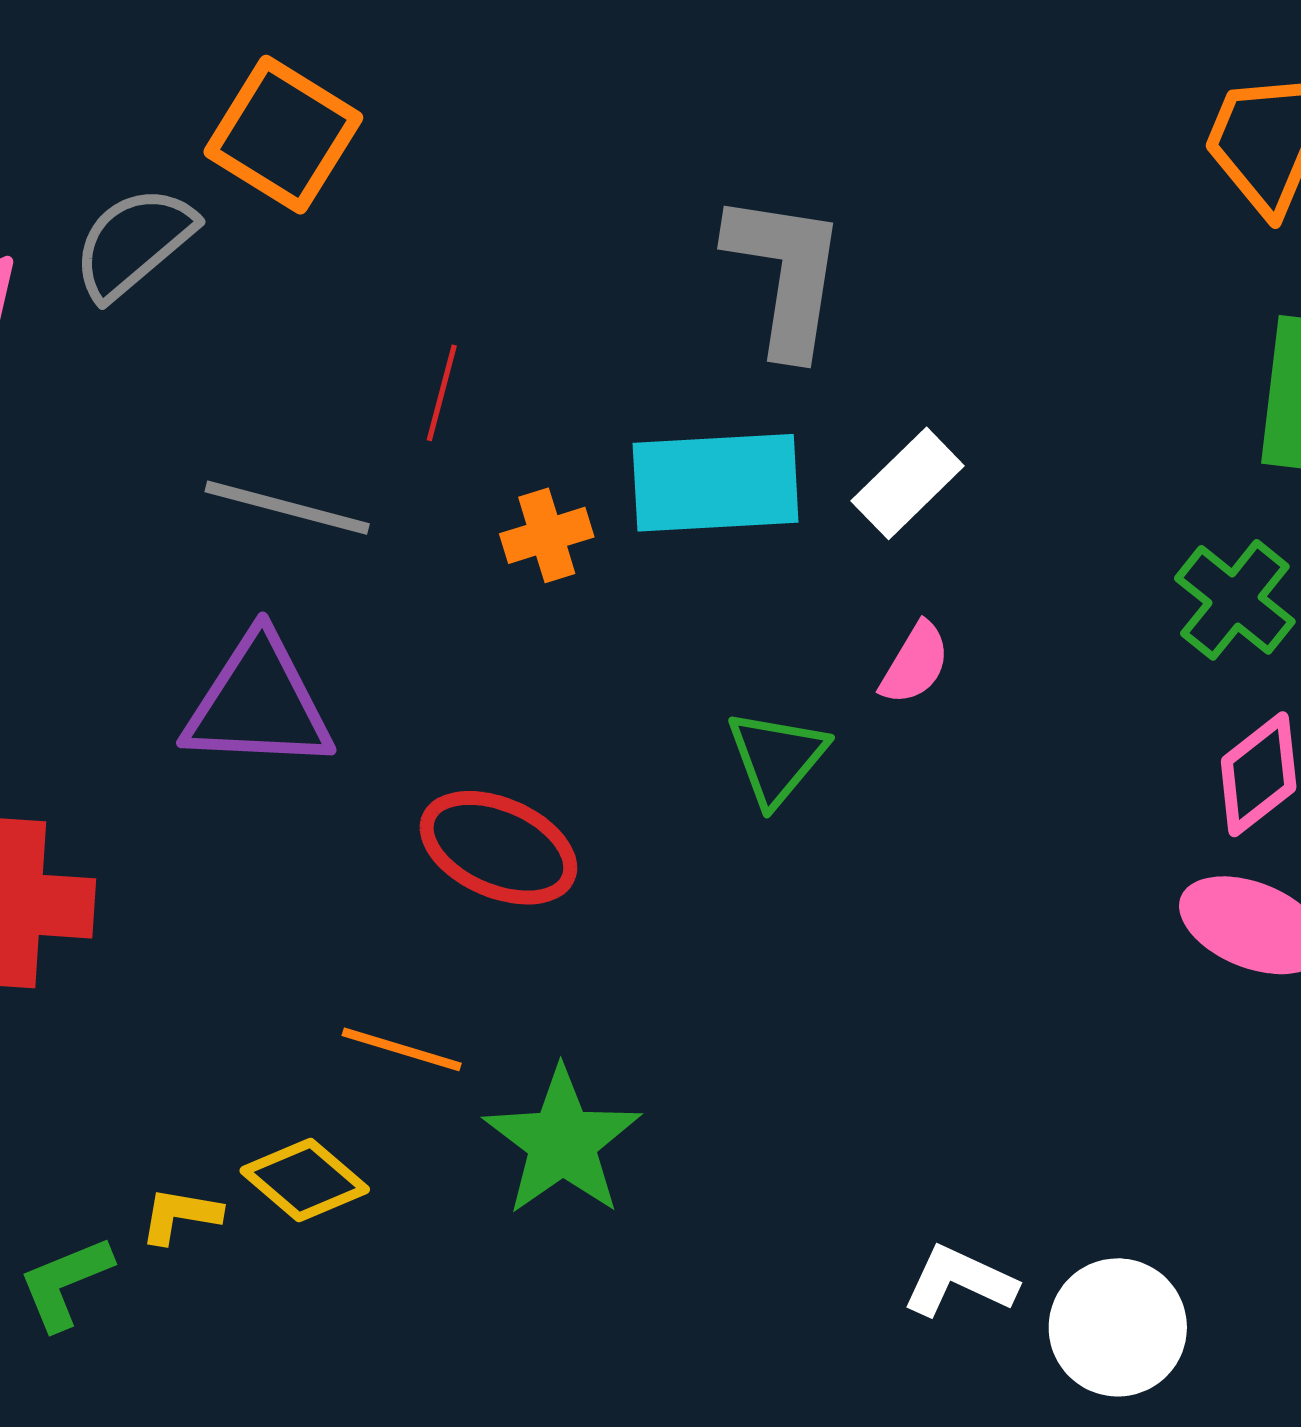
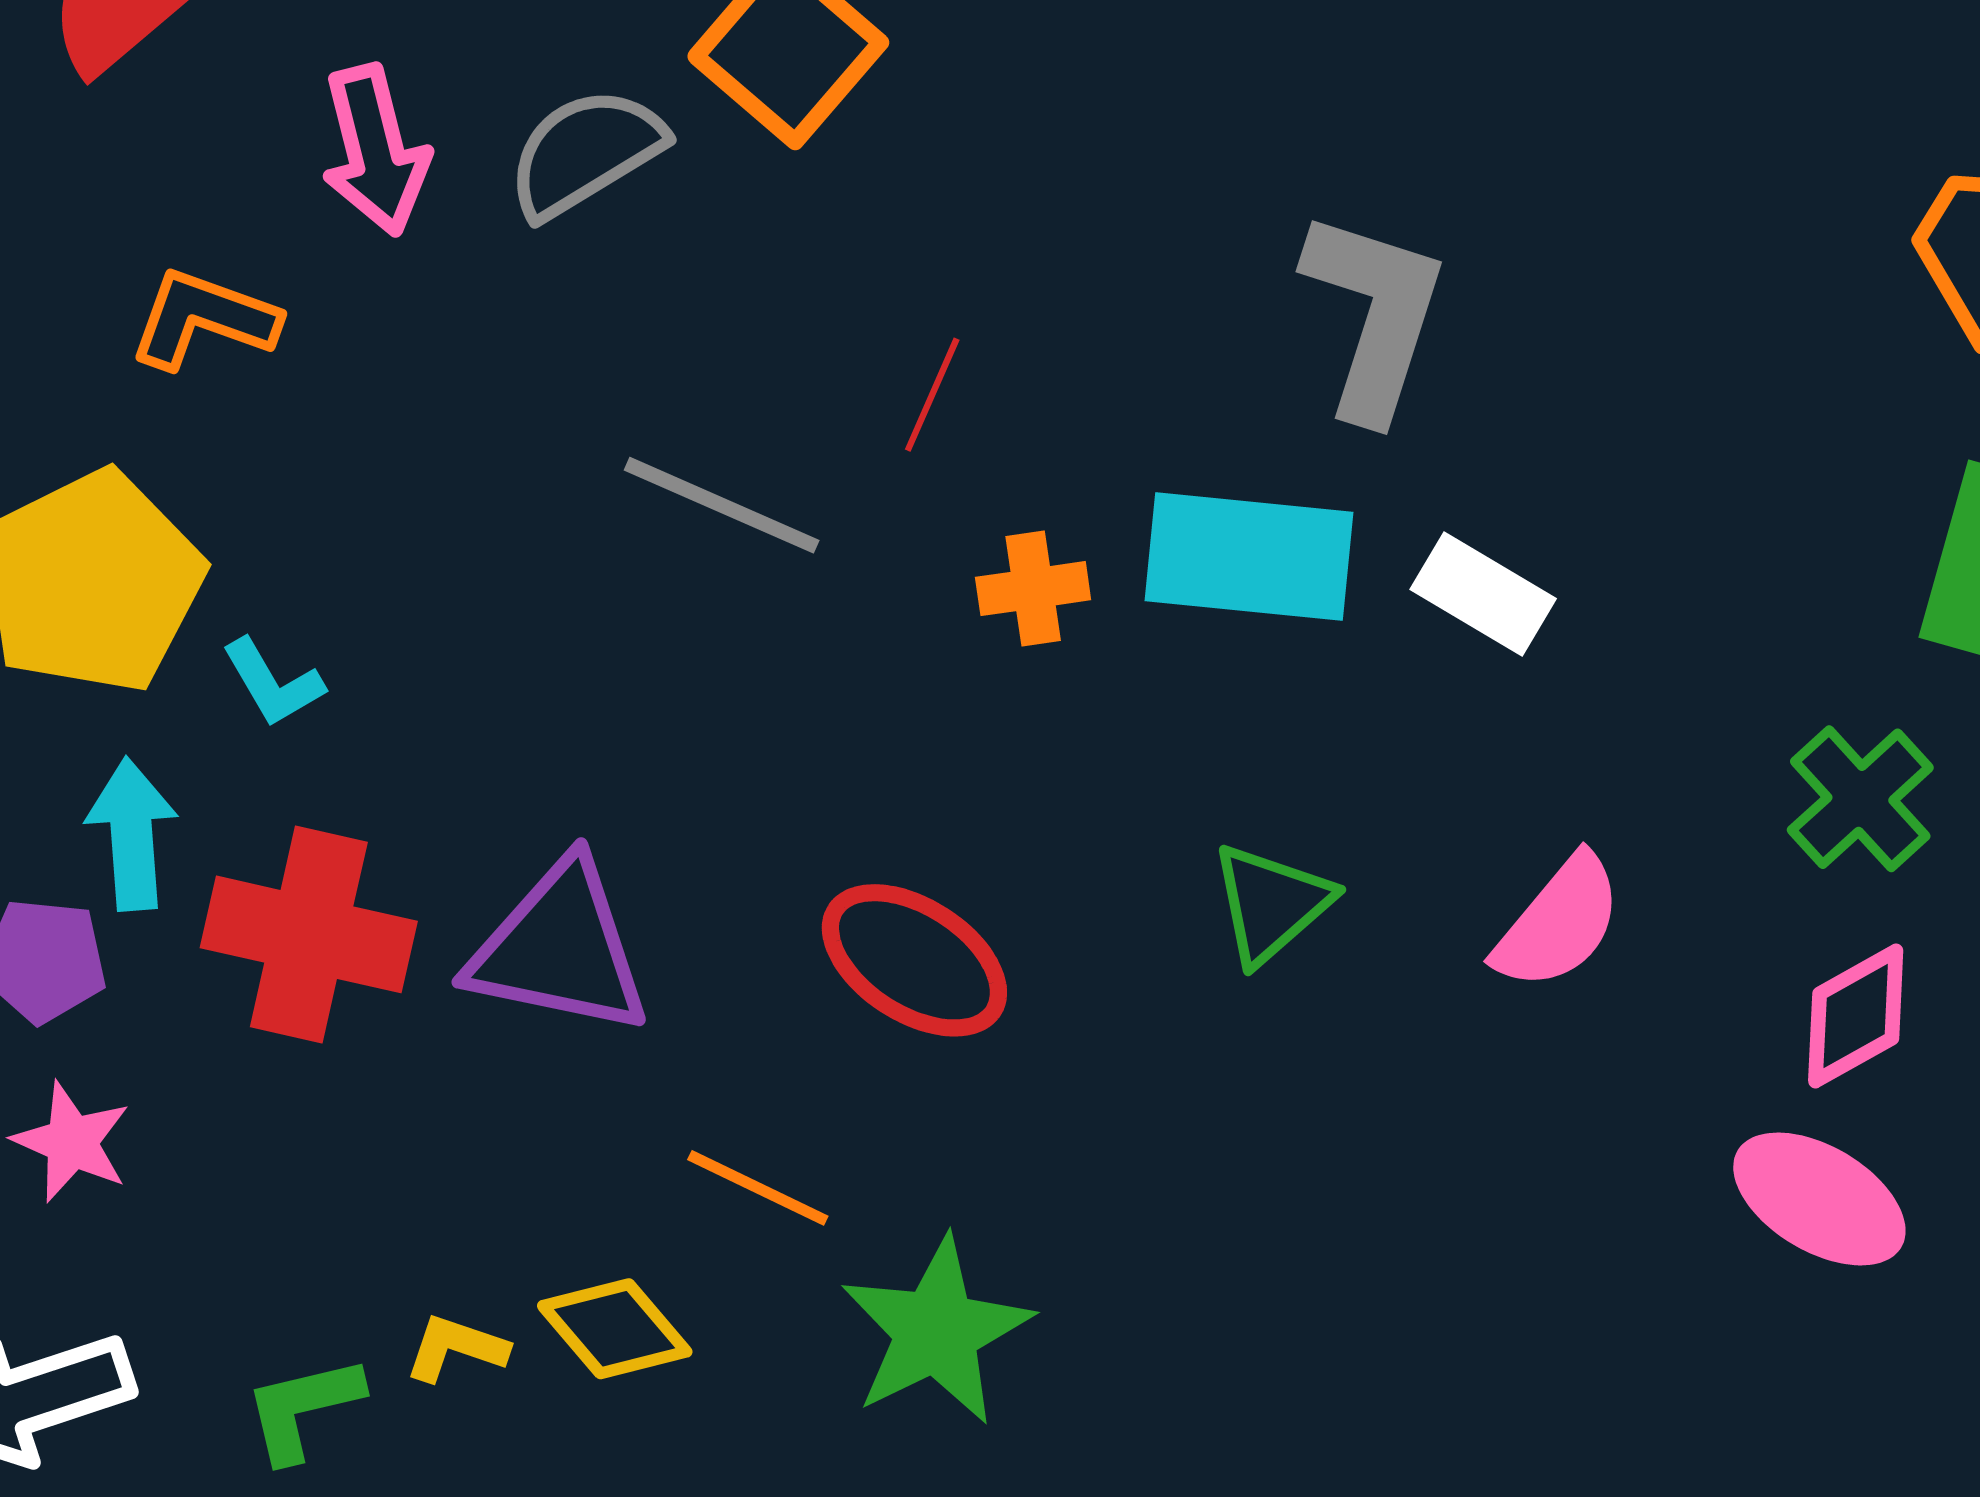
white rectangle: (908, 483) -> (1483, 594), turned 66
pink semicircle: (915, 664) -> (1559, 923), moved, size x1.4
purple triangle: (258, 703) -> (559, 949), moved

